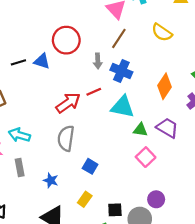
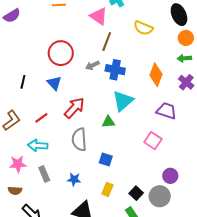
blue triangle: (42, 61) -> (54, 83), moved, turned 42
gray arrow: (98, 61) -> (92, 65), turned 80
black line: (18, 62) -> (23, 82), turned -48
red line: (94, 92) -> (41, 118), moved
cyan triangle: (122, 107) -> (123, 101), turned -40
green triangle: (140, 130) -> (108, 122), moved
black square: (115, 210) -> (136, 193), turned -32

